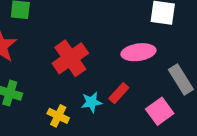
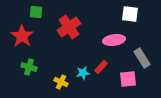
red cross: (70, 58) -> (69, 27), moved
pink square: (160, 111) -> (128, 79), turned 30

